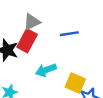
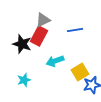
yellow square: (75, 83) -> (80, 72), turned 36

